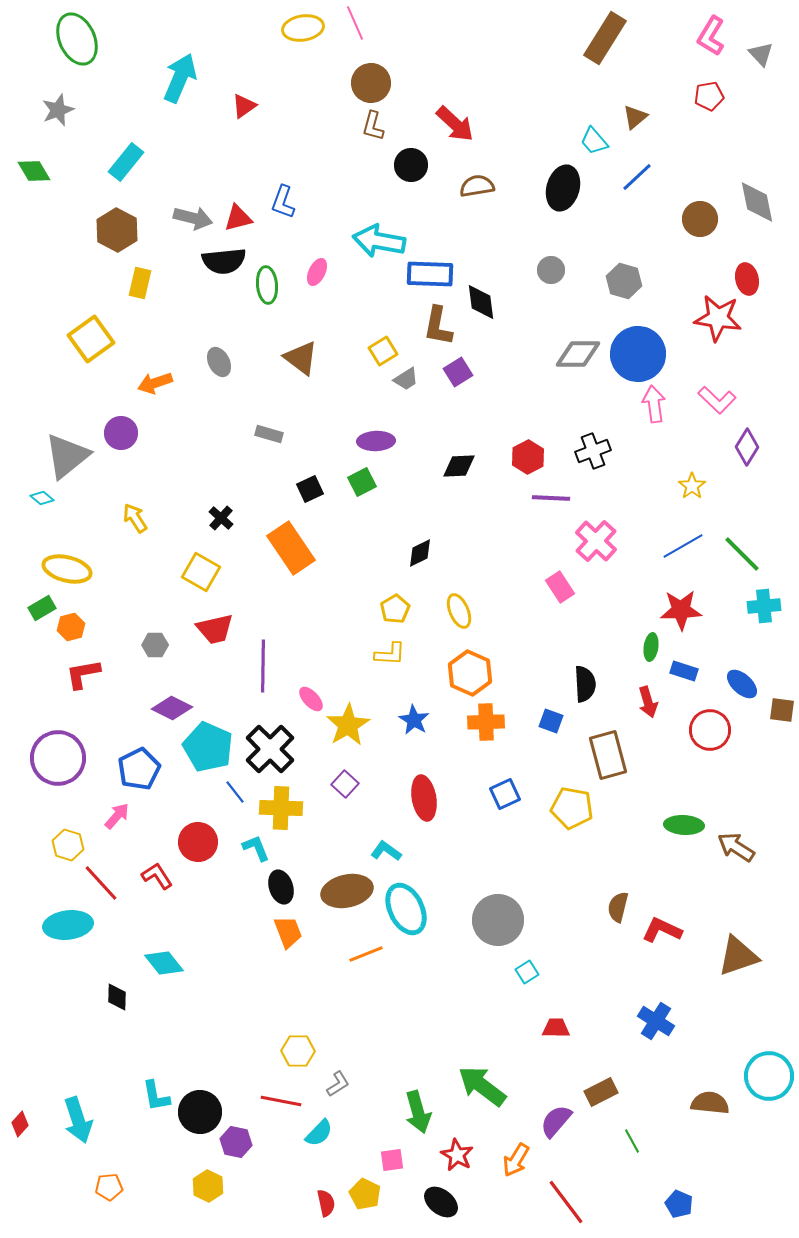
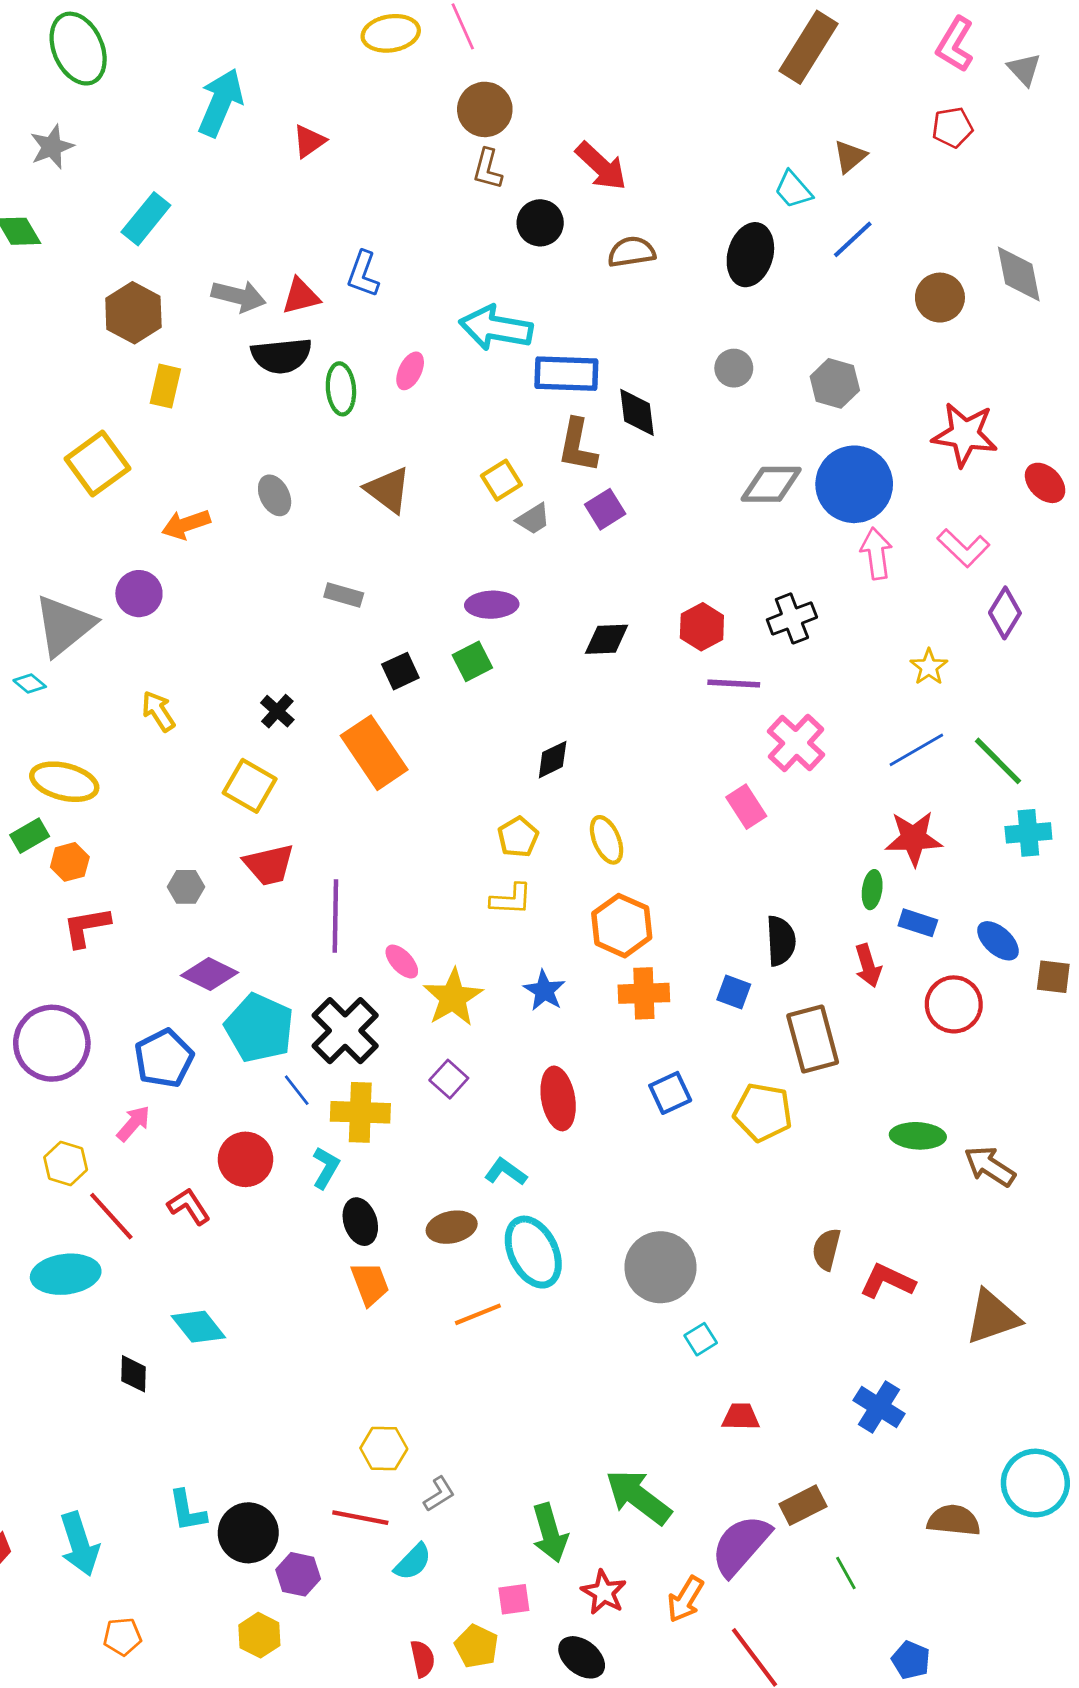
red ellipse: (747, 279) -> (1045, 483), moved, turned -32
cyan L-shape: (256, 848) -> (326, 1168), turned 52
brown ellipse: (347, 891) -> (452, 1227), size x0.7
purple semicircle: (556, 1121) -> (741, 1545), size x1.4

